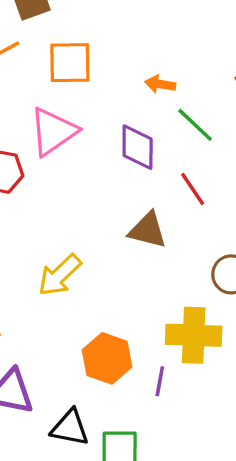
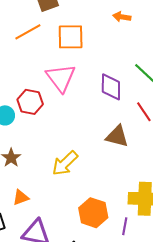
orange arrow: (160, 84) -> (122, 17), moved
pink triangle: (53, 132) -> (61, 78), turned -32

